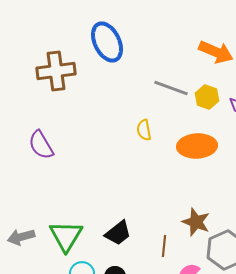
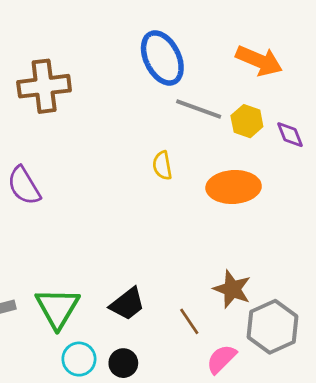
blue ellipse: (107, 42) -> (162, 58), moved
brown line: (164, 246) -> (189, 321), turned -40

